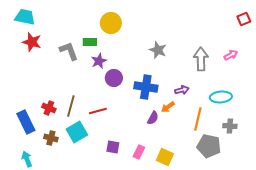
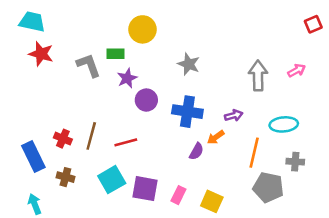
gray star: (158, 50) -> (189, 64), moved
cyan square: (77, 132) -> (112, 180), moved
purple square: (113, 147) -> (145, 189), size x1.5

